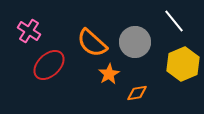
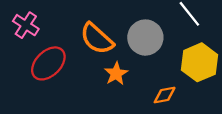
orange diamond: (137, 93) -> (165, 95), moved

